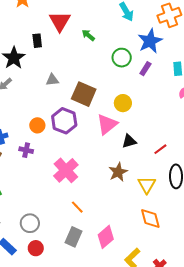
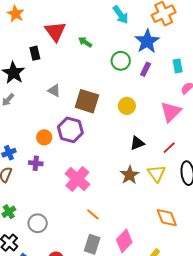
gray triangle: (52, 80) -> (54, 91), turned 40
pink triangle: (107, 124) -> (171, 112), moved
yellow triangle: (147, 185) -> (157, 174), moved
gray circle: (30, 223) -> (38, 223), moved

